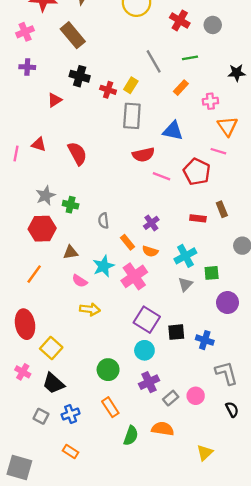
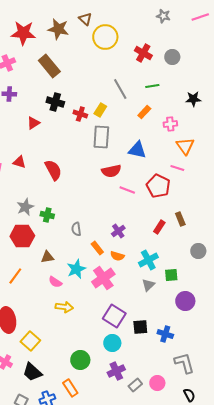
red rectangle: (198, 218) -> (159, 227), turned -64
orange rectangle: (110, 407) -> (70, 388), moved

